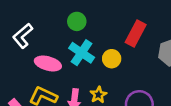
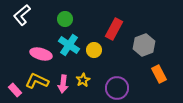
white L-shape: (23, 36) -> (22, 15), moved

